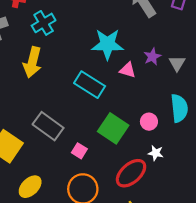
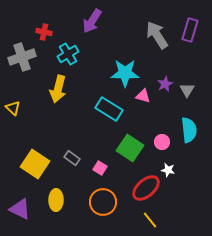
gray rectangle: (48, 126) -> (72, 158), moved, size x0.6
yellow ellipse: (30, 187) -> (56, 200), turned -45

